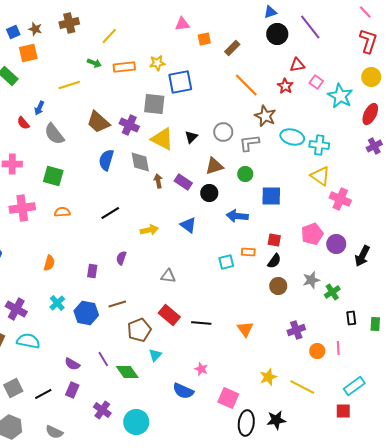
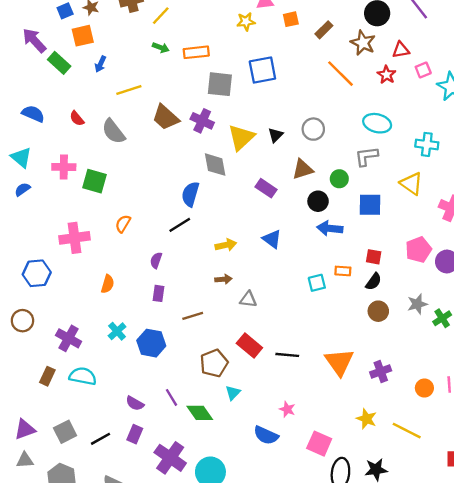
yellow line: (109, 36) -> (161, 16), moved
yellow star: (157, 63) -> (246, 22), moved
pink square: (316, 82) -> (423, 70), turned 32
yellow line: (69, 85) -> (129, 90), moved
gray square: (154, 104) -> (220, 84), moved
blue arrow: (39, 108) -> (100, 64), moved
brown star: (265, 116) -> (363, 43), moved
cyan ellipse: (292, 137) -> (377, 123), moved
yellow triangle: (162, 139) -> (241, 137), turned 50
gray L-shape: (249, 143) -> (366, 156), moved
blue semicircle: (106, 160) -> (190, 194), moved
green square: (53, 176) -> (95, 181), moved
yellow triangle: (320, 176) -> (411, 183), moved
brown arrow: (158, 181) -> (223, 279), moved, turned 96
black circle: (209, 193) -> (318, 201), moved
pink cross: (22, 208) -> (74, 238), moved
orange semicircle: (62, 212) -> (123, 224), turned -56
purple semicircle: (121, 258) -> (156, 260), moved
brown line: (117, 304) -> (193, 316), moved
orange triangle: (245, 329) -> (339, 362), size x1.5
purple cross: (296, 330) -> (381, 371), moved
yellow star: (268, 377) -> (366, 419), turned -30
purple cross: (102, 410) -> (170, 458), size x1.5

